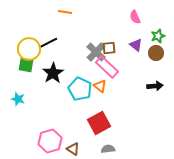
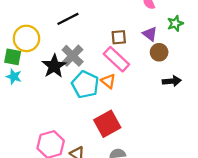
black line: (48, 43) -> (68, 19), moved
gray cross: (96, 52) -> (73, 56), moved
brown circle: (156, 53) -> (159, 52), moved
green square: (26, 65) -> (13, 57), moved
cyan star: (18, 99) -> (14, 76), moved

